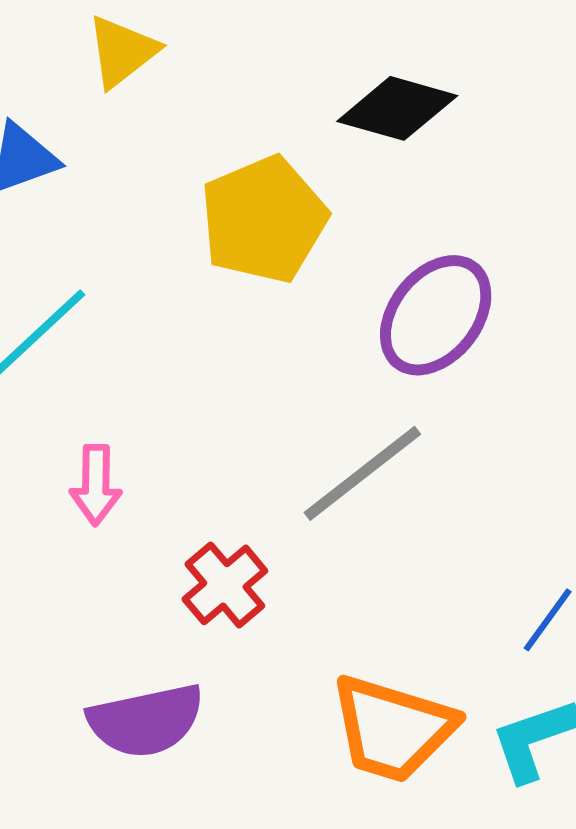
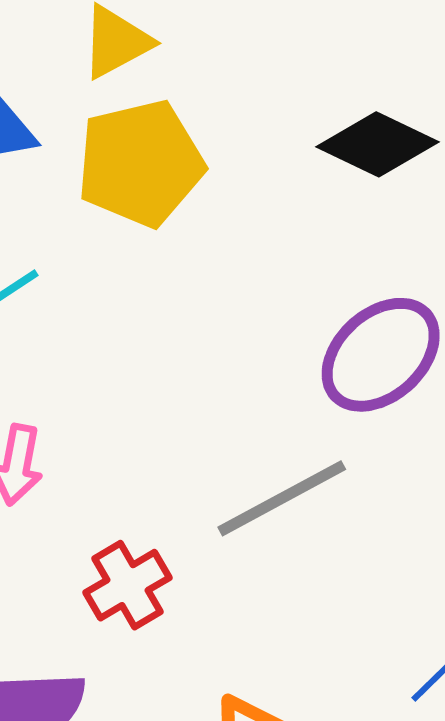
yellow pentagon: (264, 219) -> (140, 163), moved

